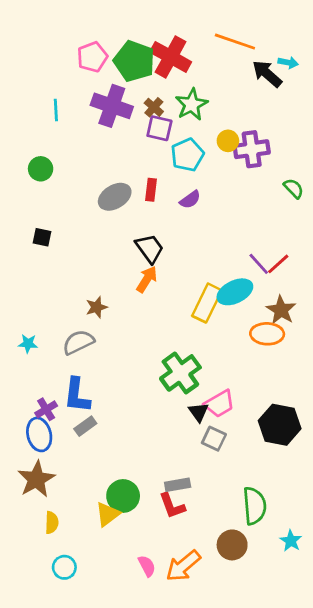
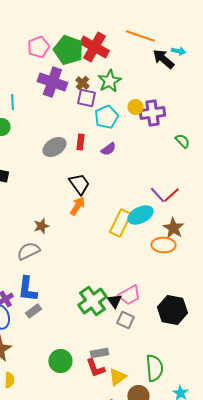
cyan line: (56, 110) -> (12, 102), moved
green cross: (180, 373) -> (92, 301), moved
yellow triangle: (108, 514) -> (117, 377), moved

